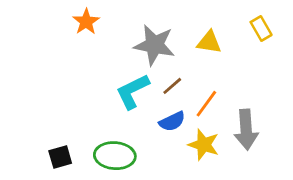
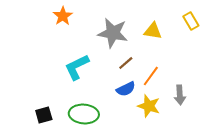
cyan L-shape: (133, 91) -> (77, 67), moved
gray arrow: (246, 130) -> (180, 95), size x0.7

